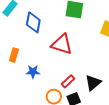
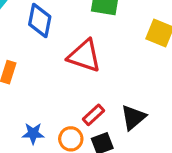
blue star: (33, 72) -> (33, 133), moved

